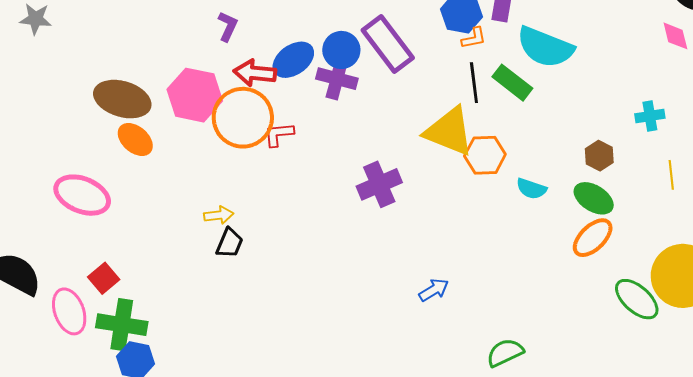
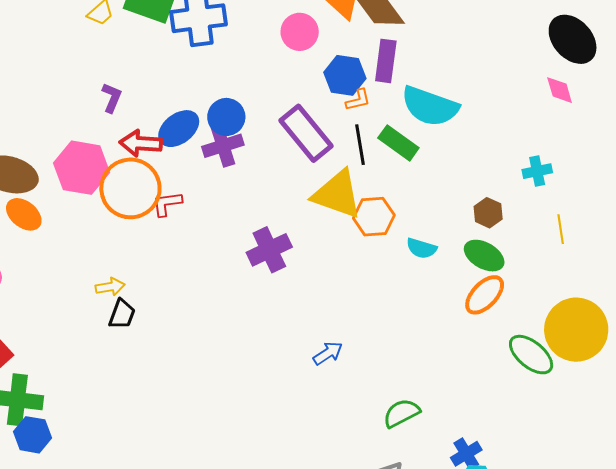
purple rectangle: (388, 44) -> (306, 133), moved
purple cross: (337, 79) -> (223, 146), turned -30

